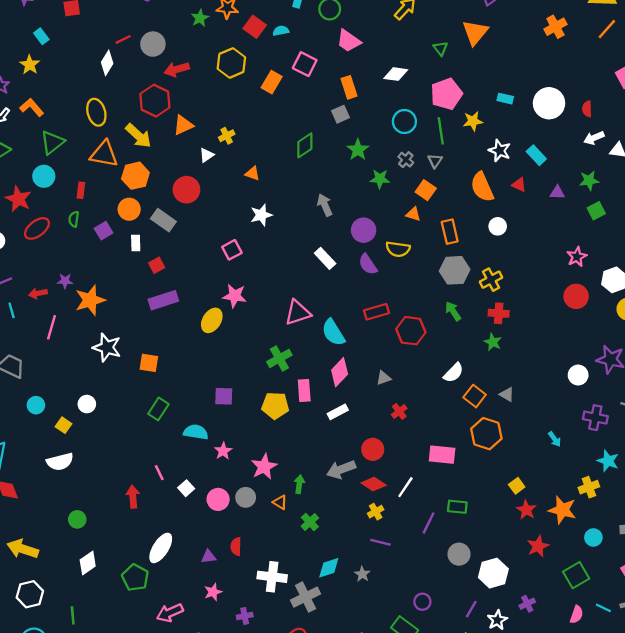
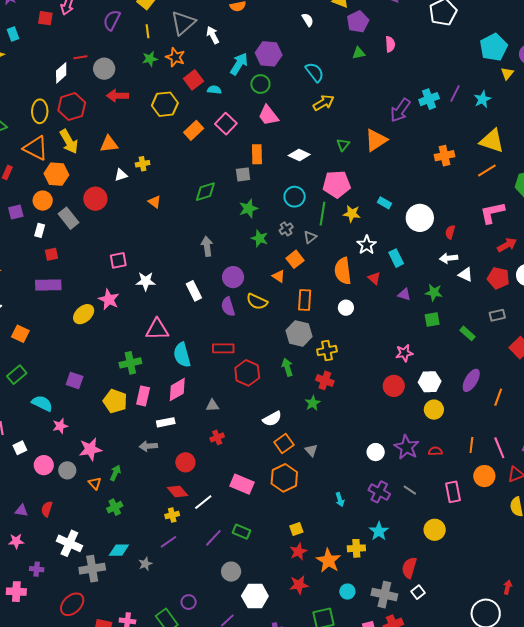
red hexagon: (155, 101) -> (72, 107), moved
white star: (261, 215) -> (146, 281), moved
gray arrow: (341, 469) -> (148, 446), moved, size x0.7
purple line: (380, 542) -> (169, 542), turned -66

